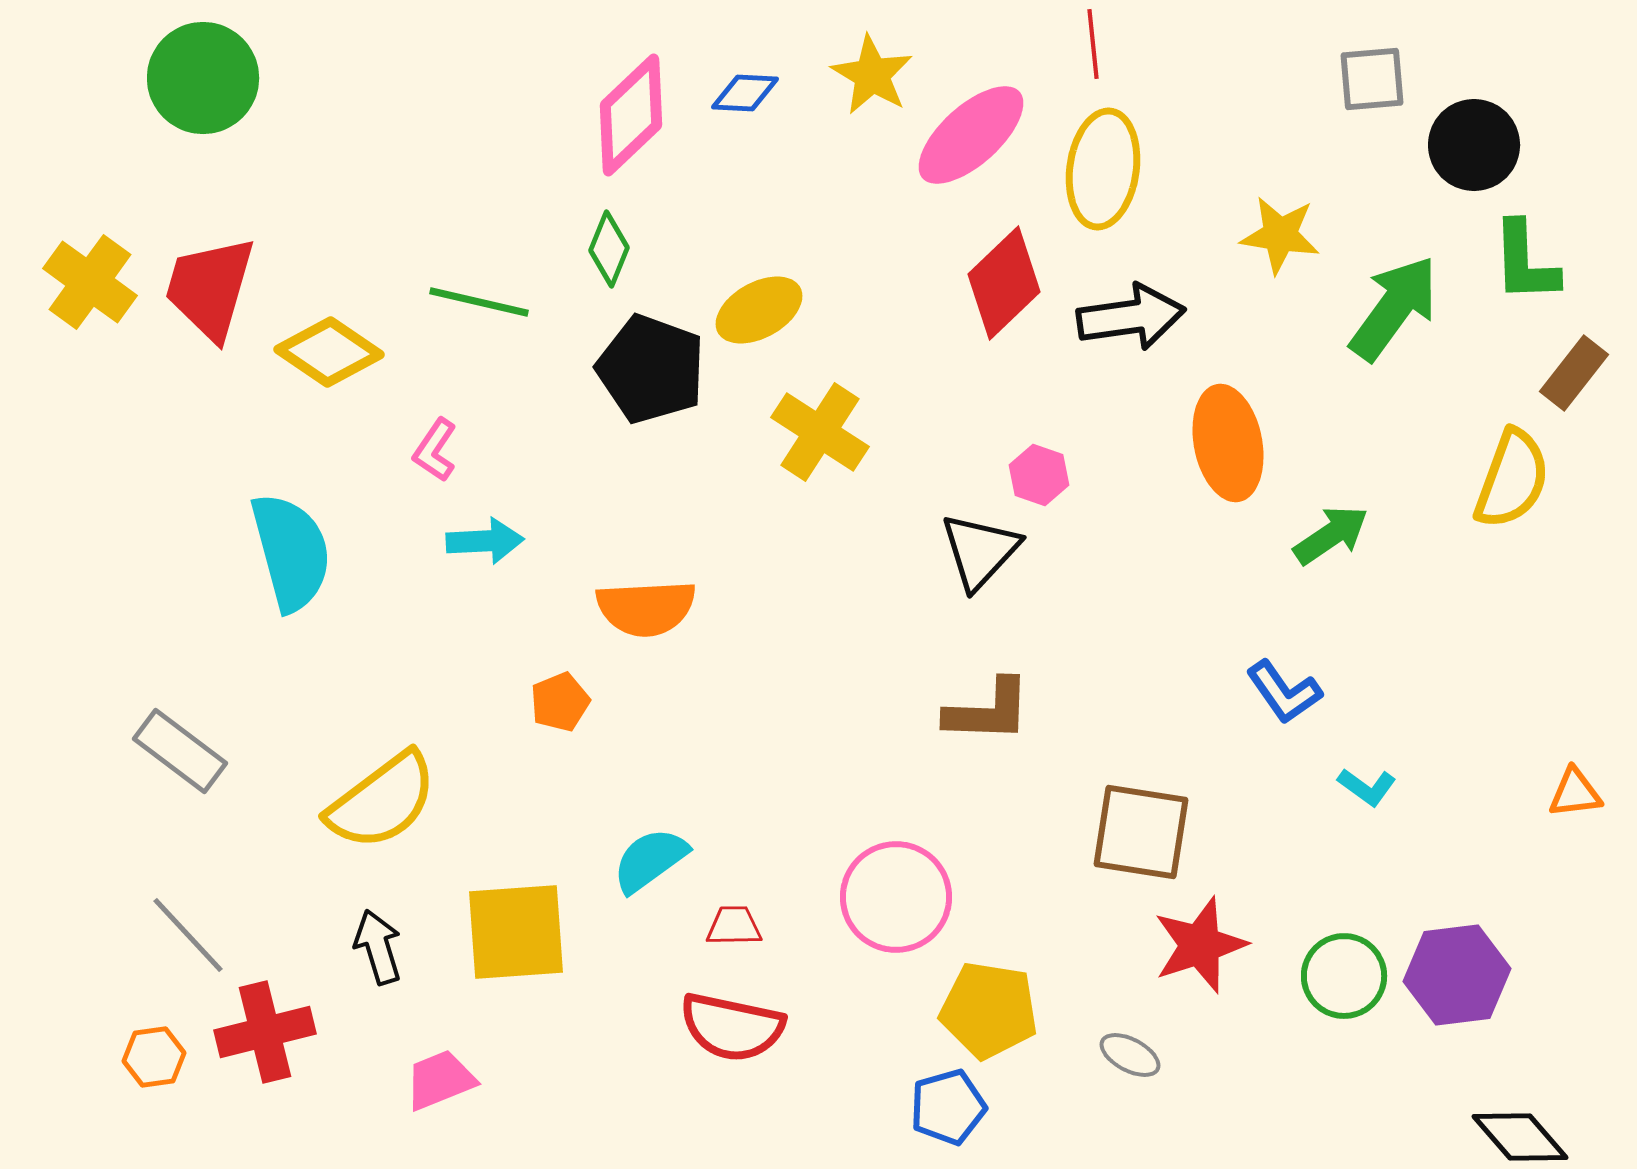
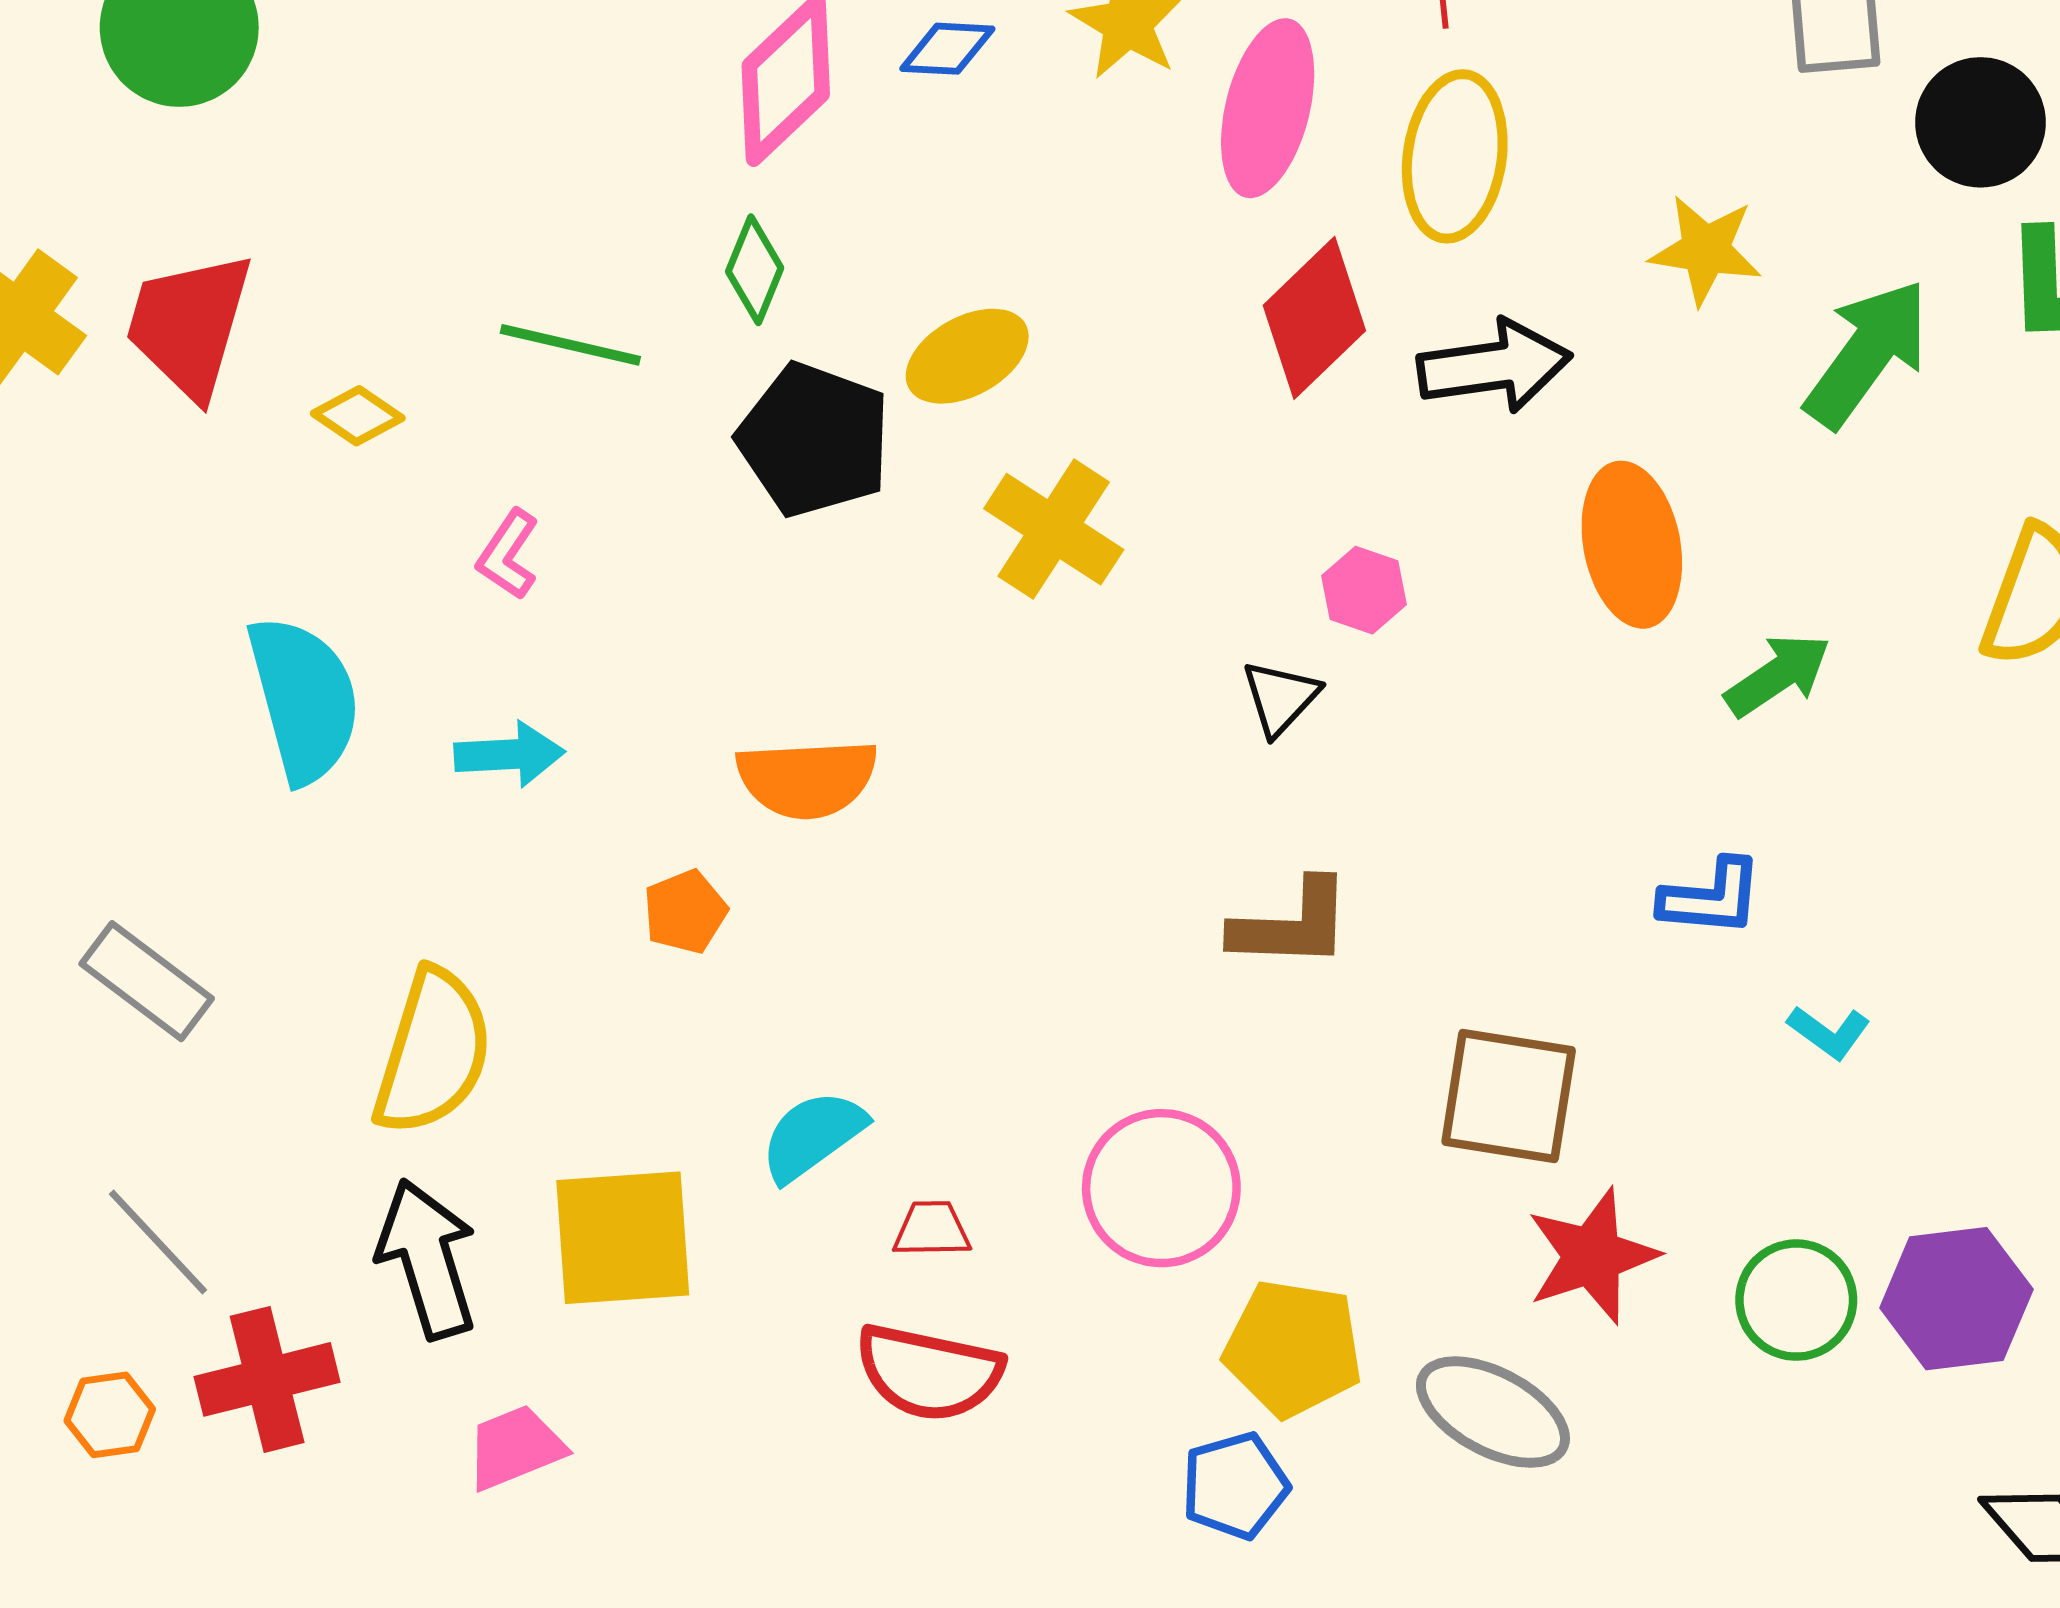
pink ellipse: (971, 135) -> (1268, 108), turned -34
yellow diamond: (329, 352) -> (358, 416), size x0.6
cyan arrow: (485, 541) -> (509, 754), moved
black triangle: (980, 551) -> (1280, 698), size x0.7
blue L-shape: (1284, 692) -> (1711, 898), turned -50
yellow semicircle: (382, 801) -> (433, 1052), turned -36
black arrow: (378, 947) -> (427, 1259), size x1.5
gray ellipse: (1130, 1055) -> (1493, 1412), size x1.8

